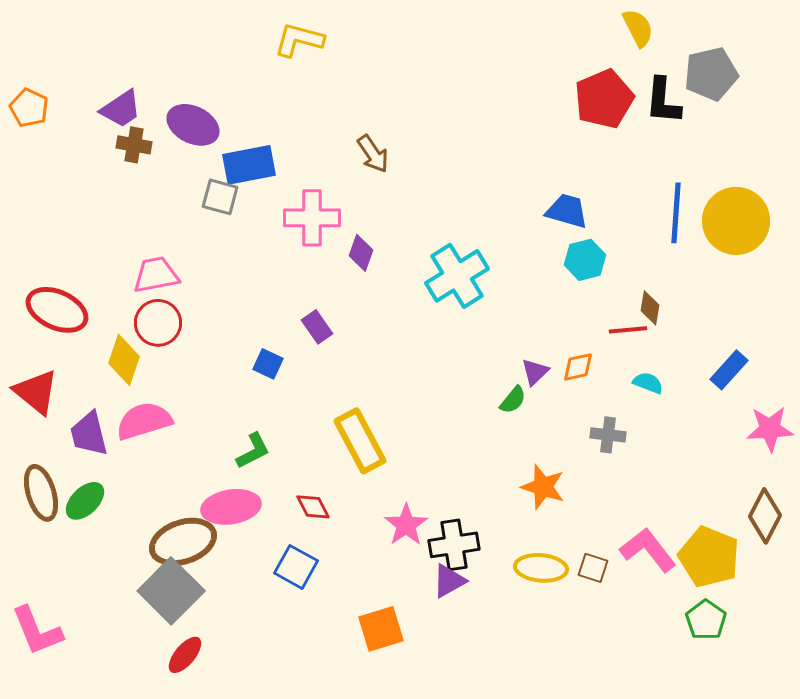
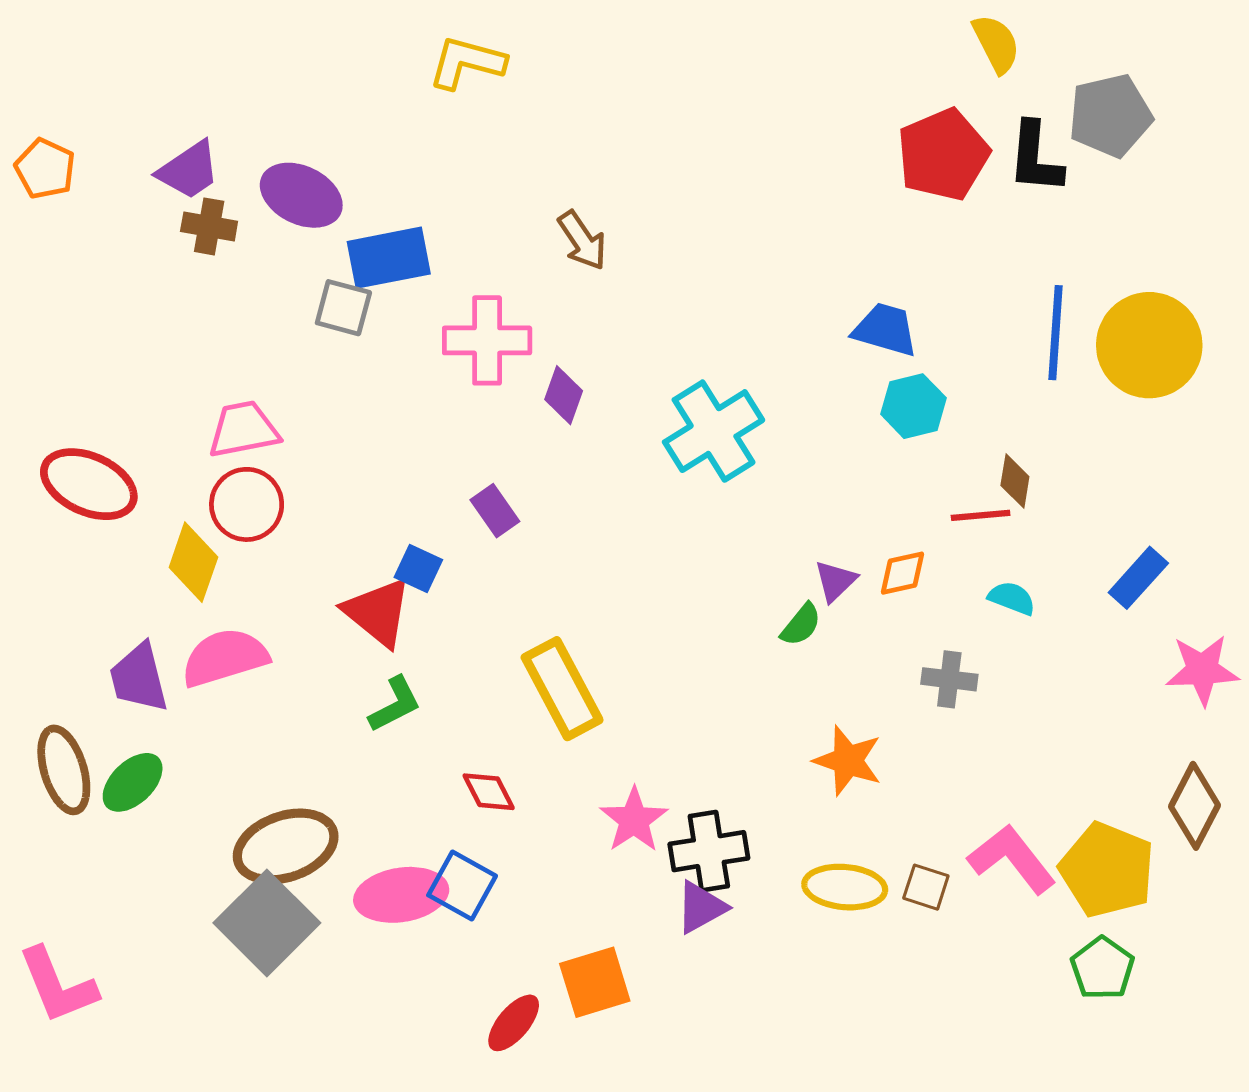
red triangle: (36, 392) -> (378, 612), moved
pink ellipse: (231, 507) -> (401, 895), moved
red ellipse: (185, 655) -> (514, 1023), moved

